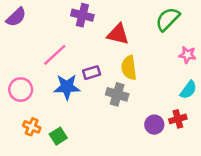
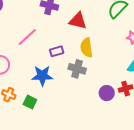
blue star: (67, 87) -> (42, 76), moved
green square: (58, 136) -> (30, 102), turned -32

